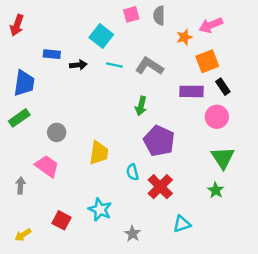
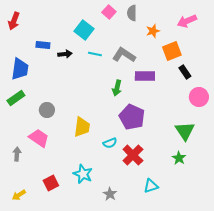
pink square: (131, 14) -> (109, 12), turned -32
pink arrow: (211, 25) -> (187, 21), moved
purple rectangle: (192, 91) -> (145, 76), moved
pink circle: (217, 117) -> (199, 97), moved
cyan semicircle: (133, 172) -> (110, 143), turned -96
red square: (61, 220) -> (51, 183), turned 35

